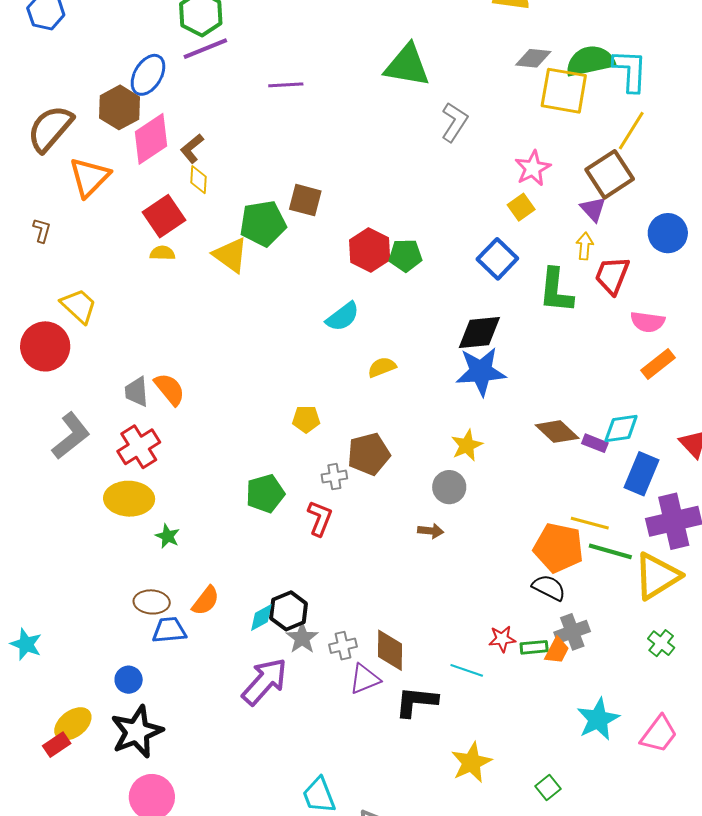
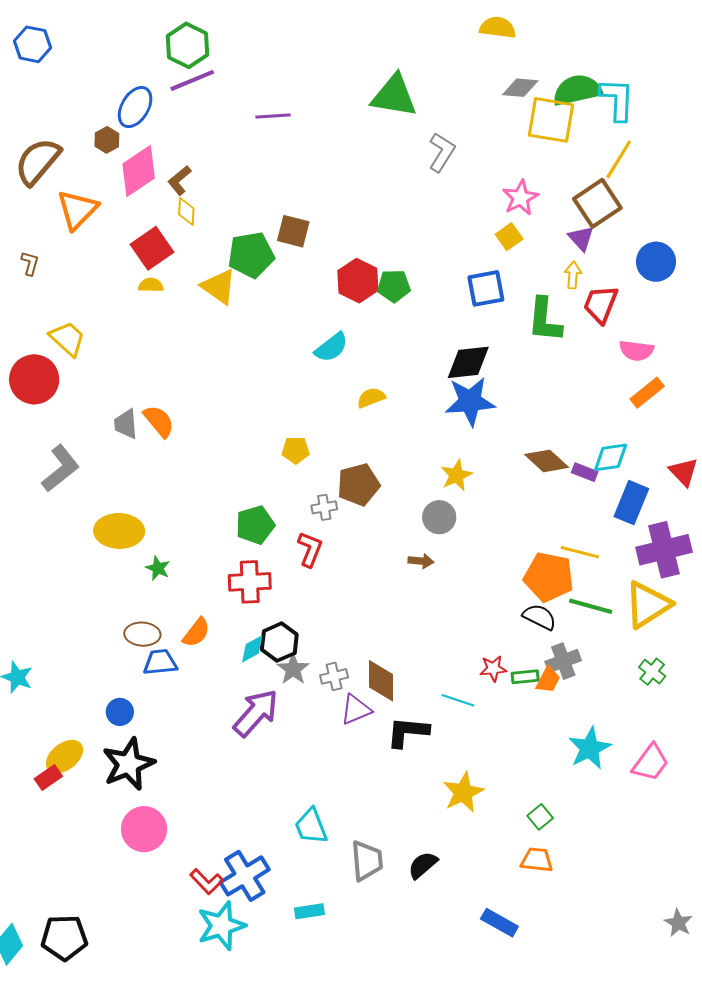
brown hexagon: (120, 107) -> (107, 140), size x0.6
blue square: (497, 259) -> (486, 288), turned 36
red cross: (139, 447) -> (250, 582), moved, turned 30
green line: (610, 551) -> (591, 606), moved

